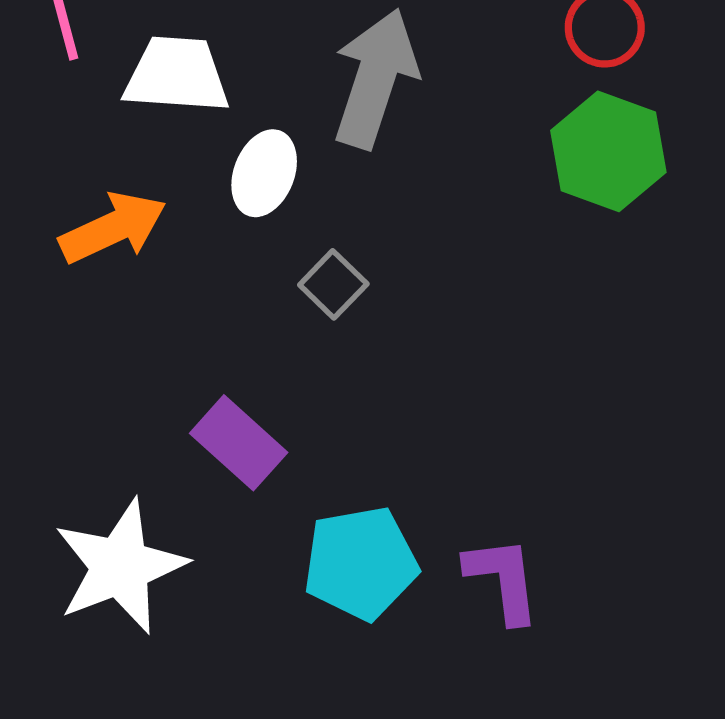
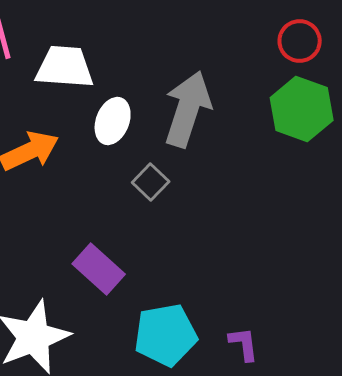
gray arrow: (375, 79) -> (188, 109), moved
purple L-shape: (503, 579) -> (244, 344), size x0.7

